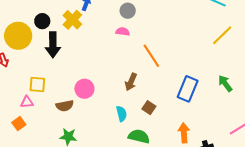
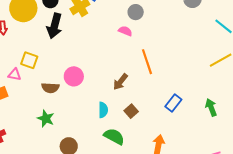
blue rectangle: (188, 89) -> (173, 103), size x0.7

